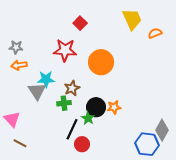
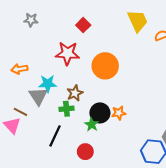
gray star: (16, 47) -> (31, 20), moved
black line: (72, 129) -> (55, 136), moved
brown line: (20, 143) -> (20, 112), moved

